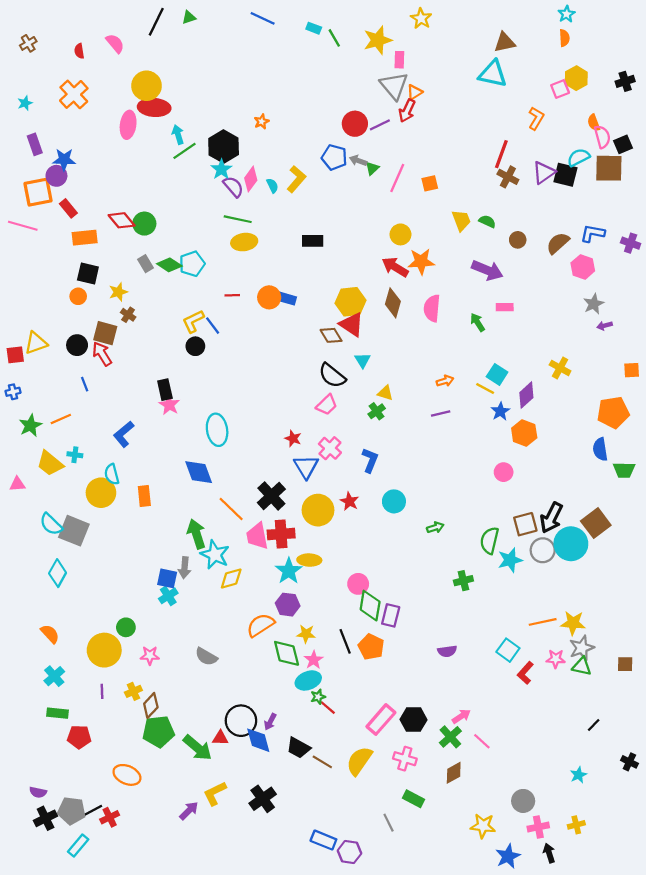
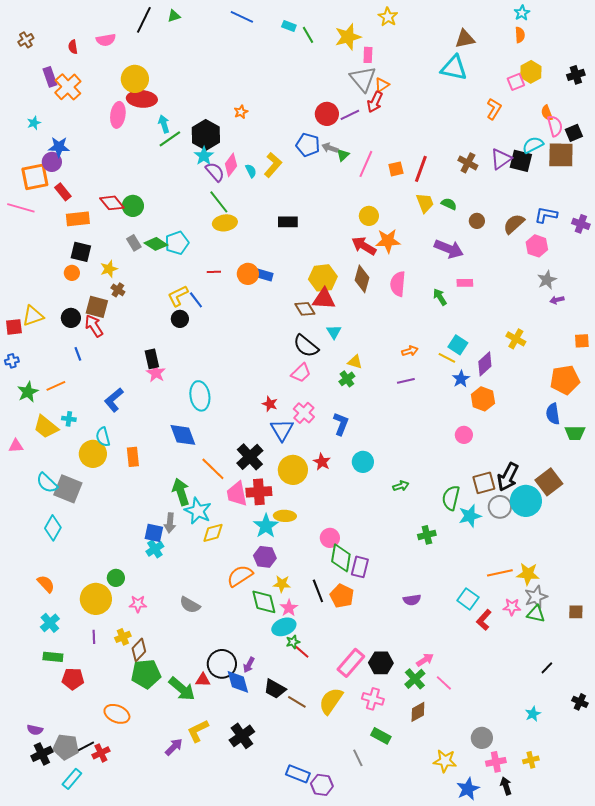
pink semicircle: (115, 43) -> (106, 40), turned 120
cyan star: (25, 103) -> (34, 123), moved
purple rectangle: (35, 144) -> (50, 77), moved
red line: (501, 154) -> (421, 169), moved
green line: (238, 219) -> (219, 202), turned 40
red triangle: (352, 325) -> (324, 299), turned -30

